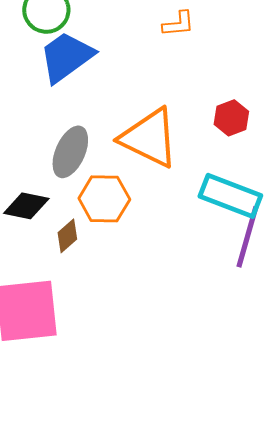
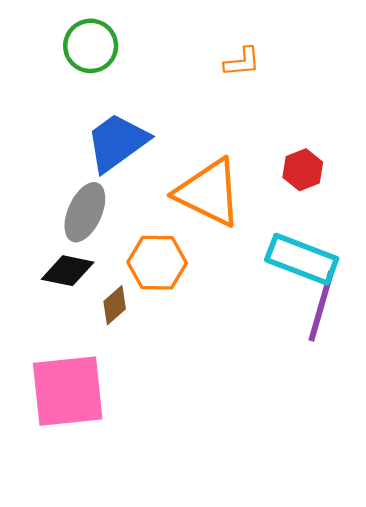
blue trapezoid: (66, 57) -> (117, 142), moved
gray ellipse: (70, 152) -> (85, 212), moved

